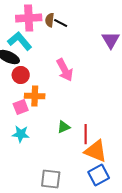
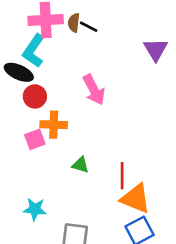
cyan L-shape: (20, 41) -> (34, 51), turned -105
green triangle: (64, 127) -> (81, 165), moved, turned 40
cyan star: (21, 134) -> (35, 209), moved

